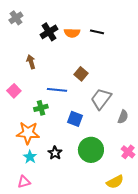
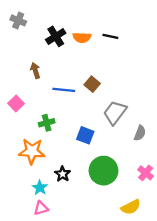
gray cross: (16, 18) -> (18, 20), turned -32
blue line: (57, 90) -> (64, 90), moved
cyan star: (30, 157) -> (40, 188), moved
pink triangle: (24, 182) -> (41, 208), moved

